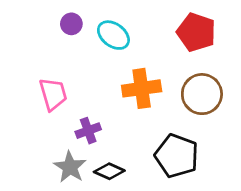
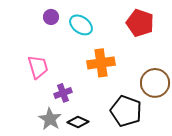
brown circle: (202, 94) -> (155, 83), moved

